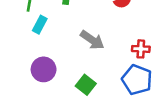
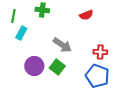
purple circle: (44, 69) -> (34, 66), moved
green square: (86, 85) -> (57, 67), moved

